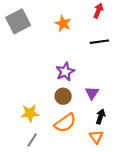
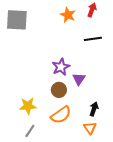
gray square: (18, 21) -> (17, 20), turned 30
orange star: (63, 24) -> (68, 15), moved
purple triangle: (92, 93) -> (79, 79), moved

